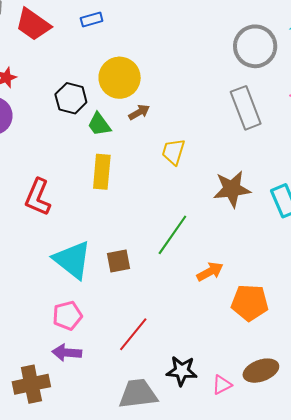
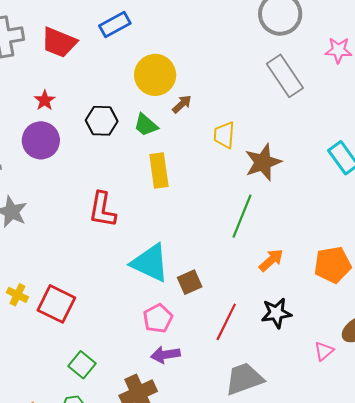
blue rectangle: (92, 20) -> (115, 25), size x1.4
black hexagon: (71, 98) -> (102, 121), moved
brown star: (232, 189) -> (263, 162), moved
brown square: (118, 261) -> (190, 282), moved
orange arrow: (210, 272) -> (271, 260), moved
black star: (182, 371) -> (276, 313), moved

